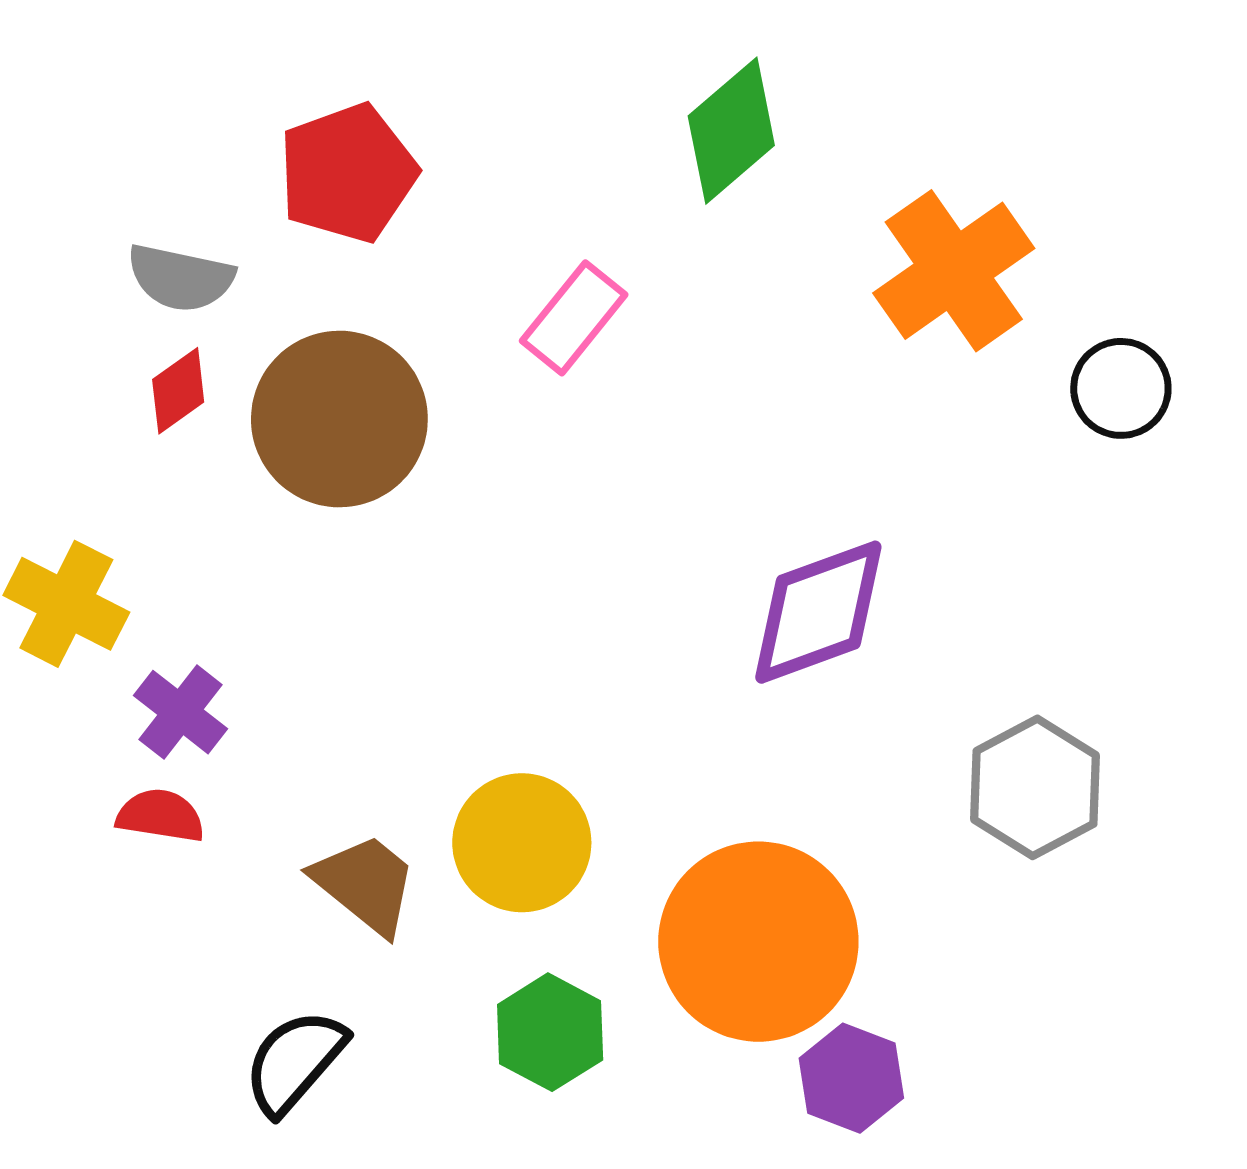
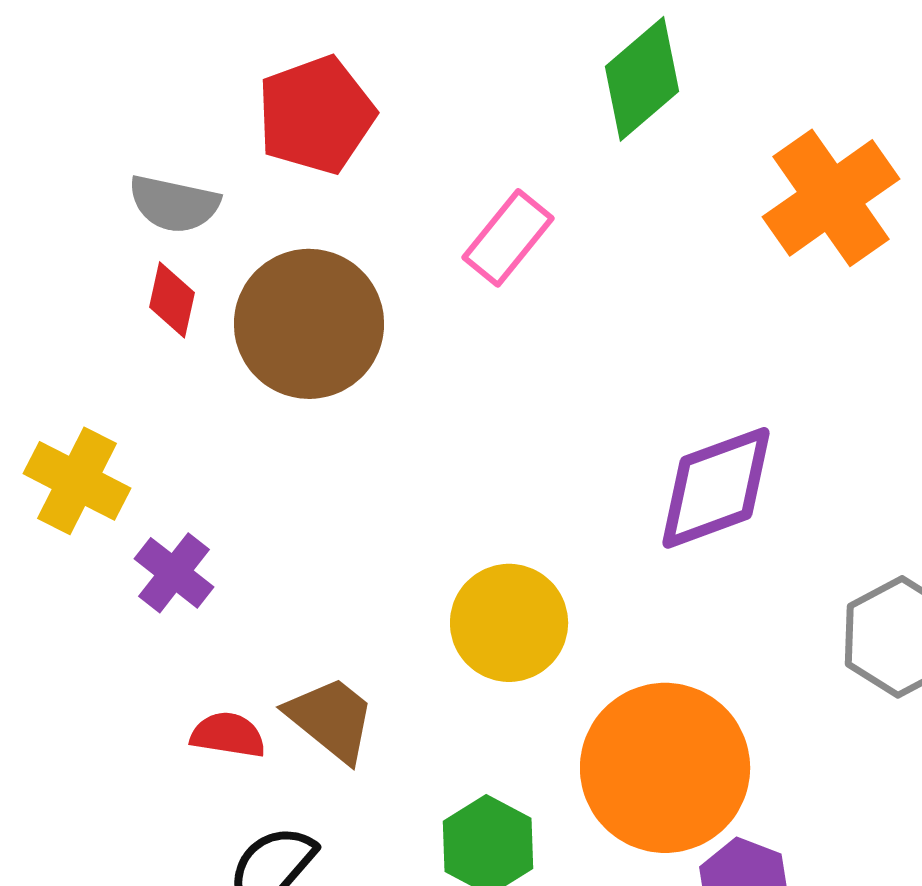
red diamond: (178, 391) -> (172, 300), turned -42
red semicircle: (160, 816) -> (228, 735), moved
yellow circle: (522, 843) -> (509, 623), moved

